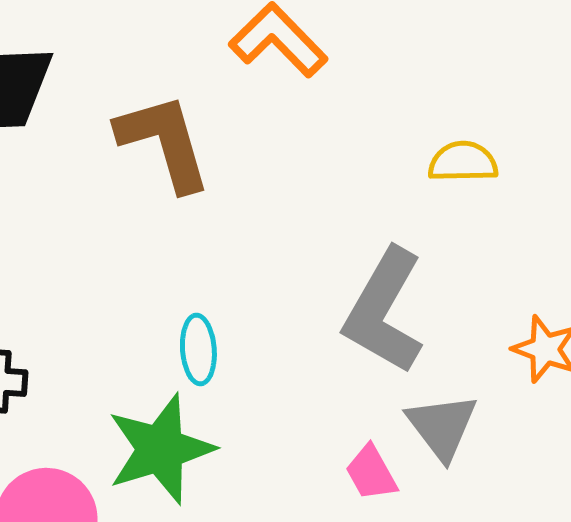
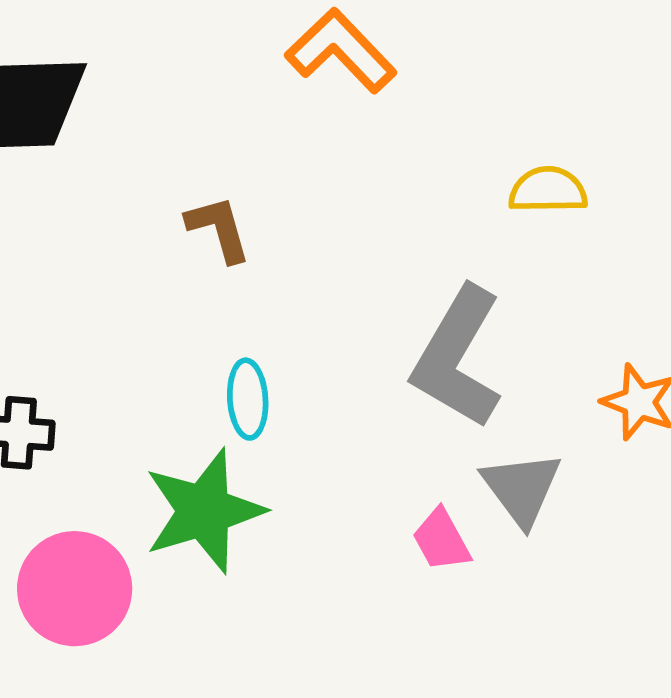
brown L-shape: (164, 142) -> (219, 229), moved, size x0.6

